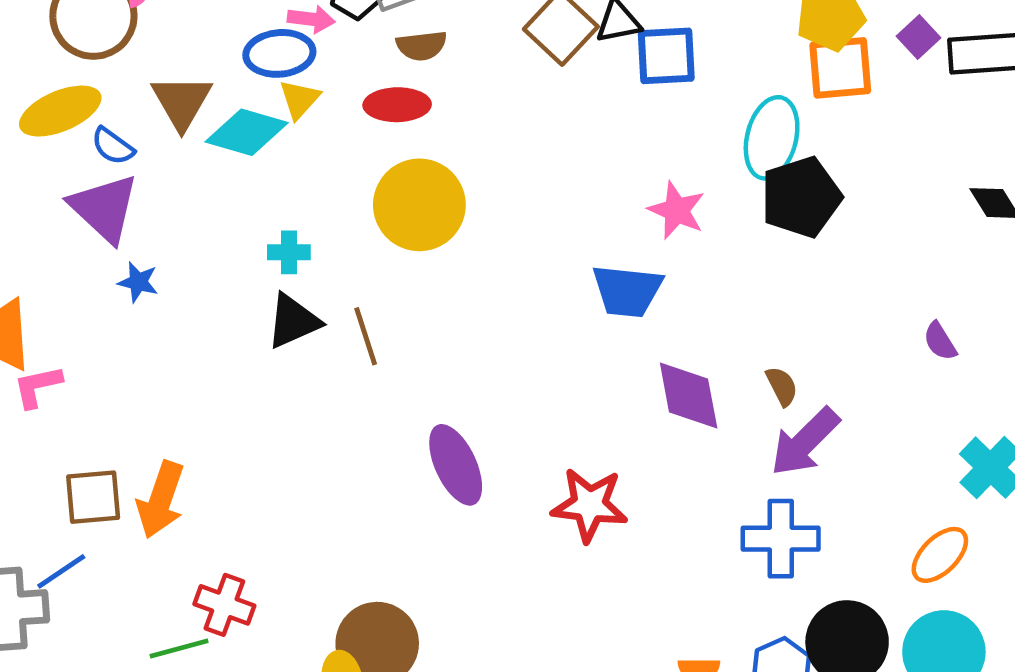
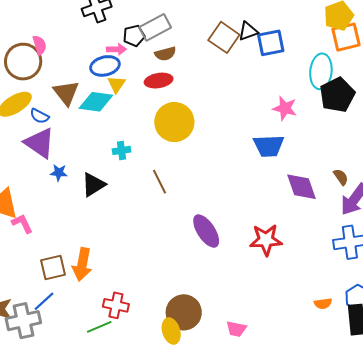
black triangle: (293, 321) -> (93, 185), moved
pink L-shape: (38, 386) -> (22, 224), turned 85

